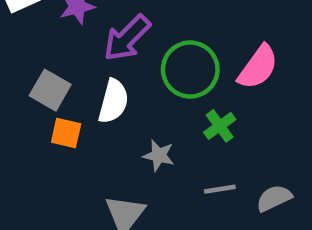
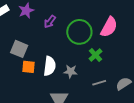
purple arrow: (127, 38) -> (50, 22), size x0.6
white semicircle: (113, 101) -> (50, 66), moved

